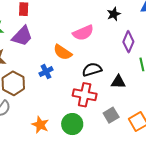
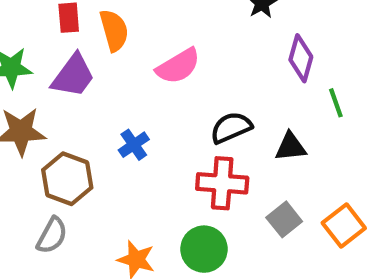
pink semicircle: (83, 33) -> (178, 66), moved
orange semicircle: (63, 52) -> (114, 30), moved, turned -132

